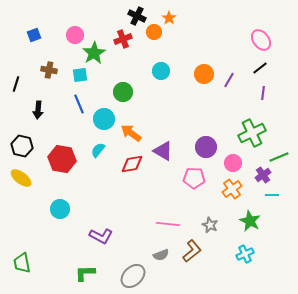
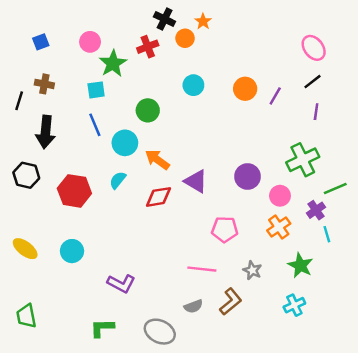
brown cross: (49, 70) -> (44, 84), moved
black arrow: (38, 110) -> (46, 132), size x1.5
yellow ellipse: (21, 178) -> (25, 249), moved
pink pentagon: (194, 178) -> (225, 229), moved
cyan line: (272, 195) -> (327, 234), turned 72
gray ellipse: (133, 276) -> (160, 332), turned 70

